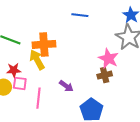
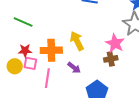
orange cross: (44, 44) -> (51, 50), moved
yellow arrow: (37, 60) -> (77, 41), moved

